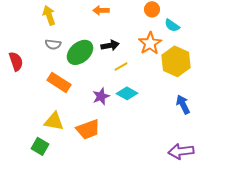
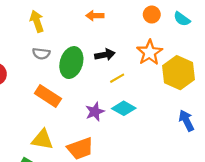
cyan semicircle: (172, 25) -> (182, 19), moved
green ellipse: (80, 52) -> (71, 63), turned -32

